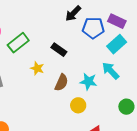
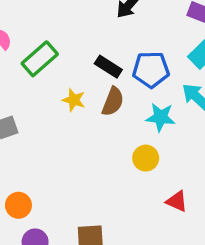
blue pentagon: (93, 28) -> (151, 70), moved
brown semicircle: (61, 83) -> (113, 102), moved

